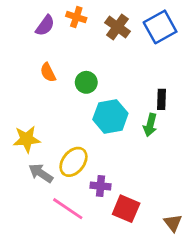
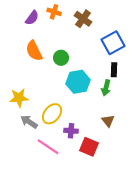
blue square: (160, 27) -> (113, 43), moved
orange semicircle: (48, 72) -> (34, 51), size x1.5
brown triangle: (173, 223) -> (108, 121), moved

